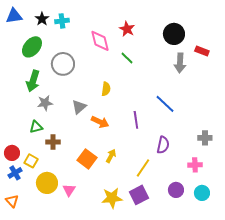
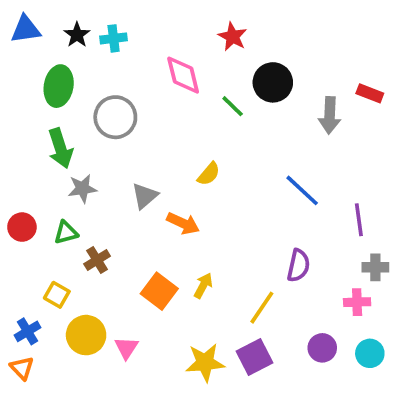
red star: (127, 29) -> (233, 37), moved
black circle: (174, 34) -> (273, 82), moved
green ellipse: (32, 47) -> (59, 86), turned -30
green arrow: (33, 81) -> (60, 148), turned -35
yellow semicircle: (106, 89) -> (209, 174), moved, turned 32
purple line: (136, 120) -> (359, 220), moved
gray cross: (205, 138) -> (375, 267), moved
brown cross: (53, 142) -> (97, 260), turned -32
red circle: (12, 153) -> (22, 227), moved
blue cross: (15, 173) -> (27, 331), moved

